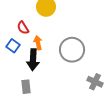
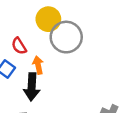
gray circle: (72, 50) -> (66, 37), moved

